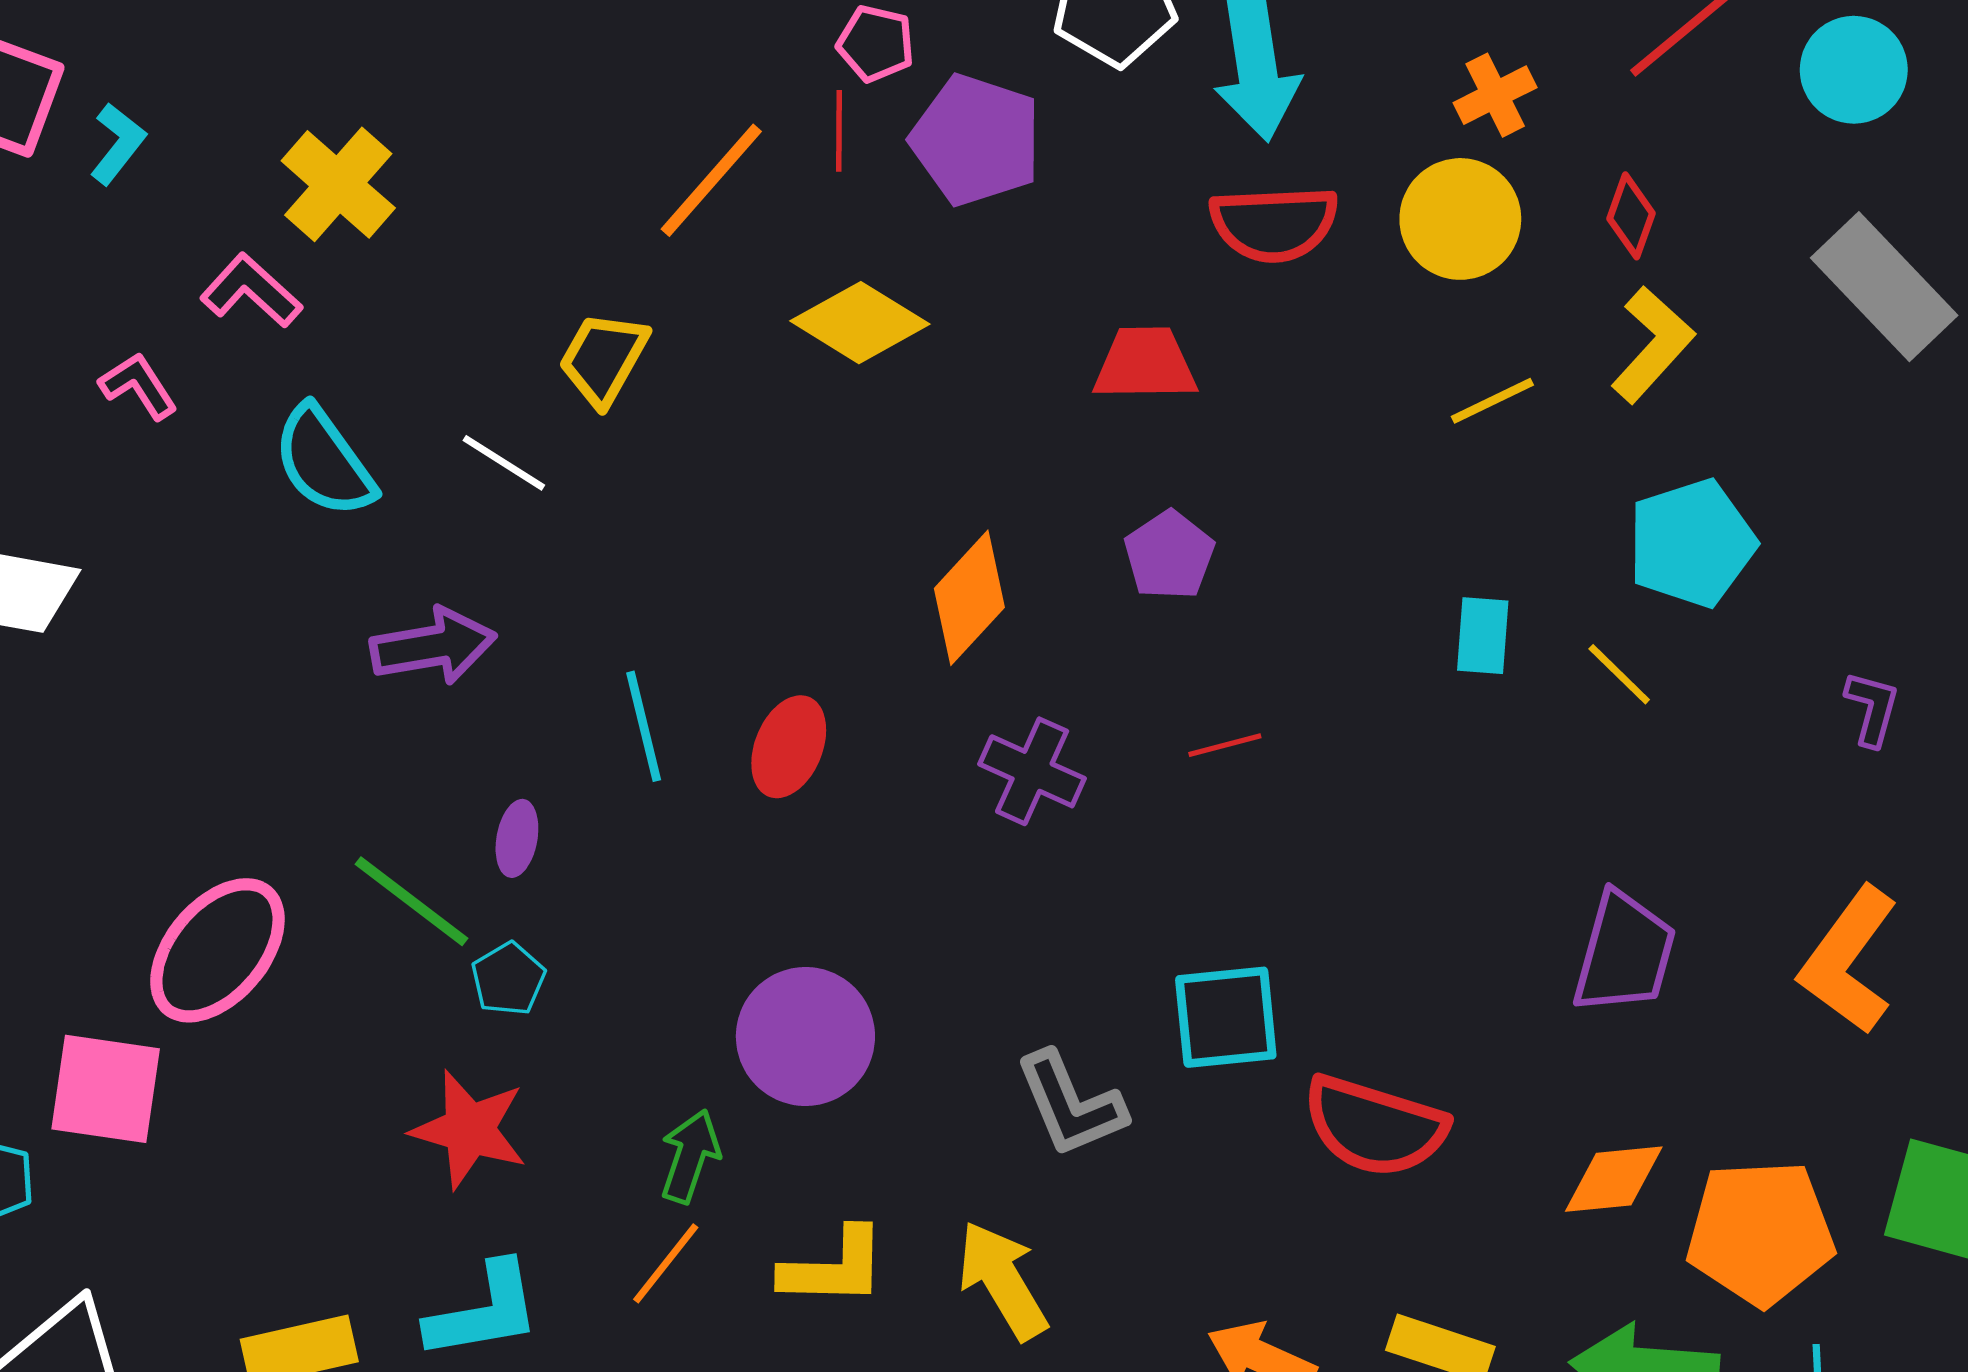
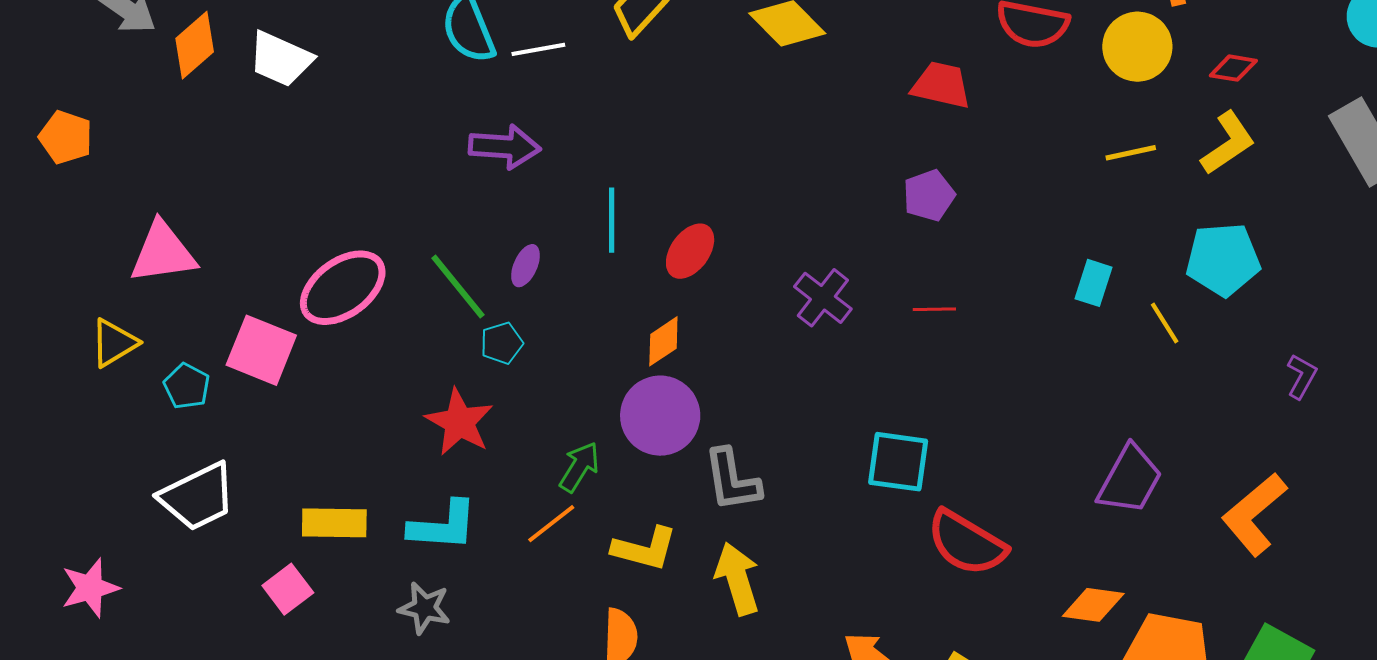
red diamond: (1631, 216) -> (1233, 68), turned 66
white line: (504, 463) -> (538, 49), moved, turned -56
orange diamond: (969, 598) -> (663, 341), moved, size x0.7
gray L-shape: (1070, 1104) -> (732, 480), moved

